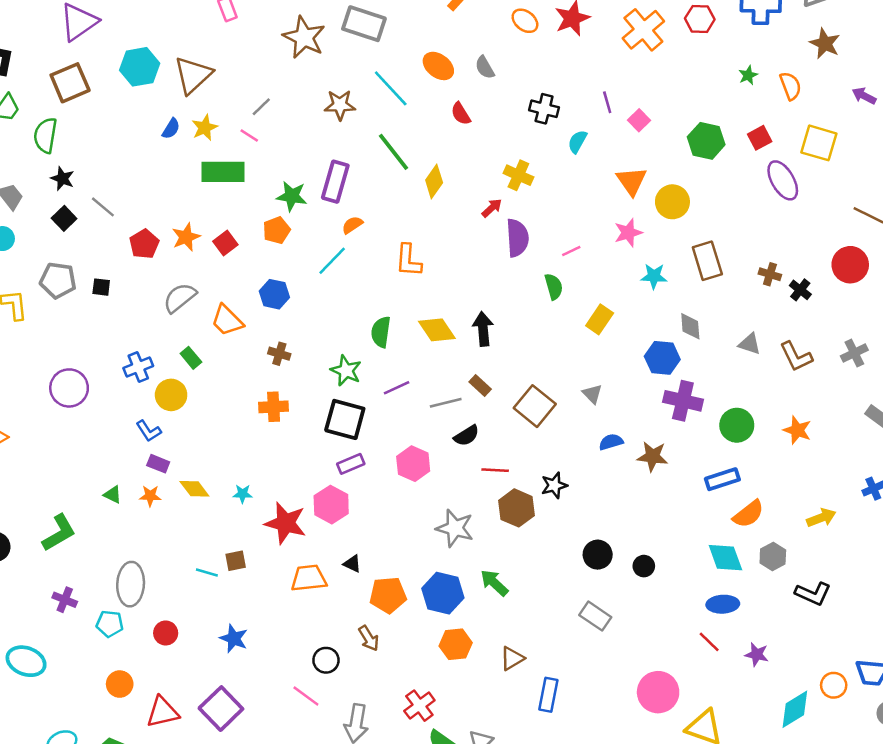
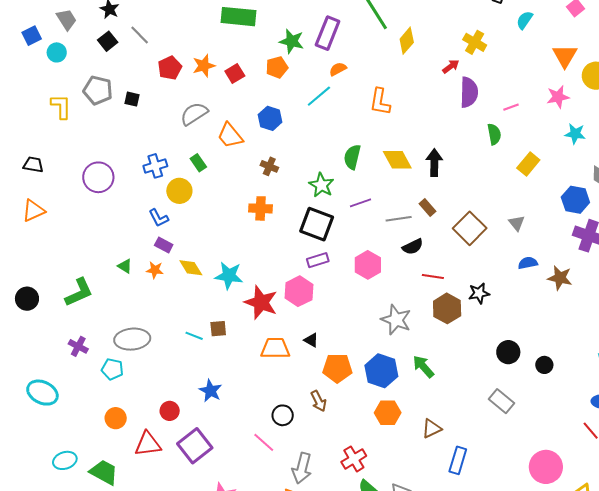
cyan star: (243, 494) -> (229, 276), size x1.8
gray ellipse: (131, 584) -> (132, 339), turned 76
red circle: (166, 633) -> (170, 411), moved

